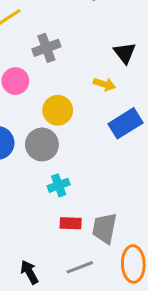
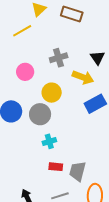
gray cross: (46, 48) -> (59, 58), moved
yellow arrow: (104, 84) -> (83, 77), size x1.5

